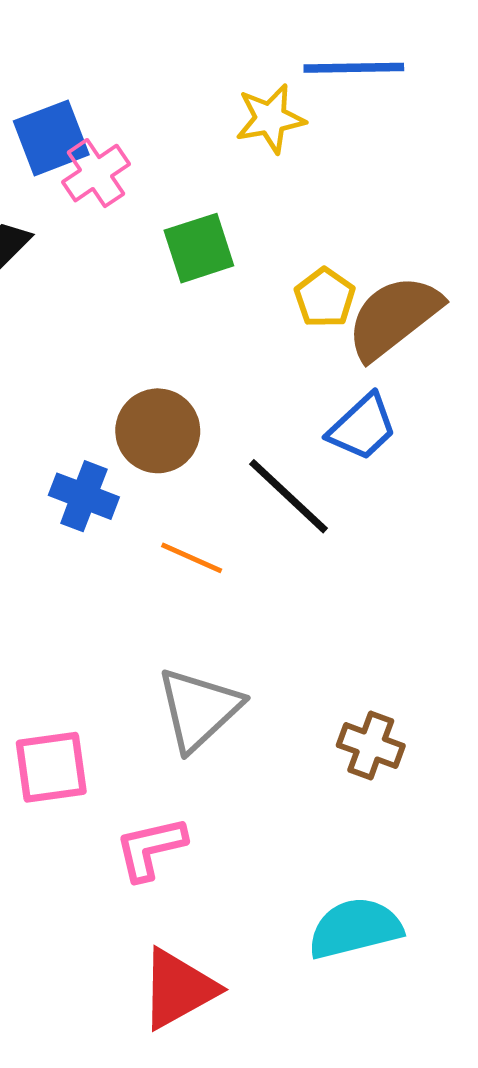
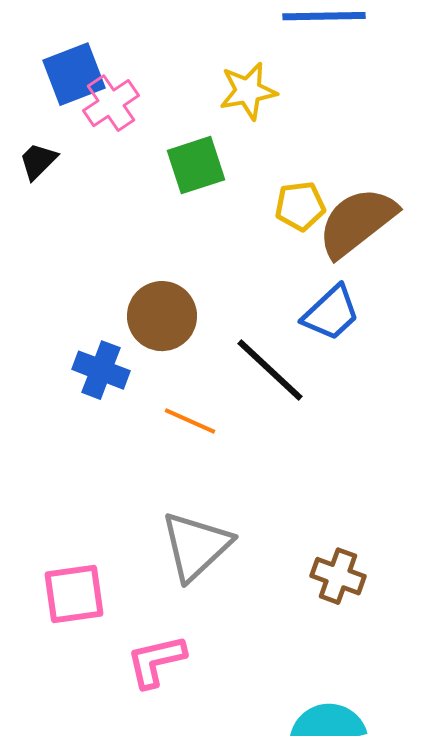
yellow star: (270, 119) -> (248, 91), moved
yellow pentagon: (325, 298) -> (300, 206), turned 30

